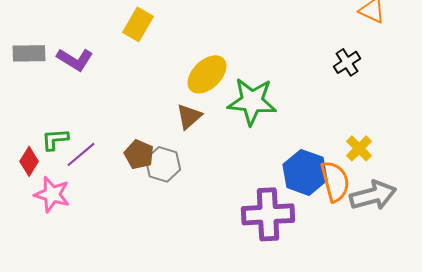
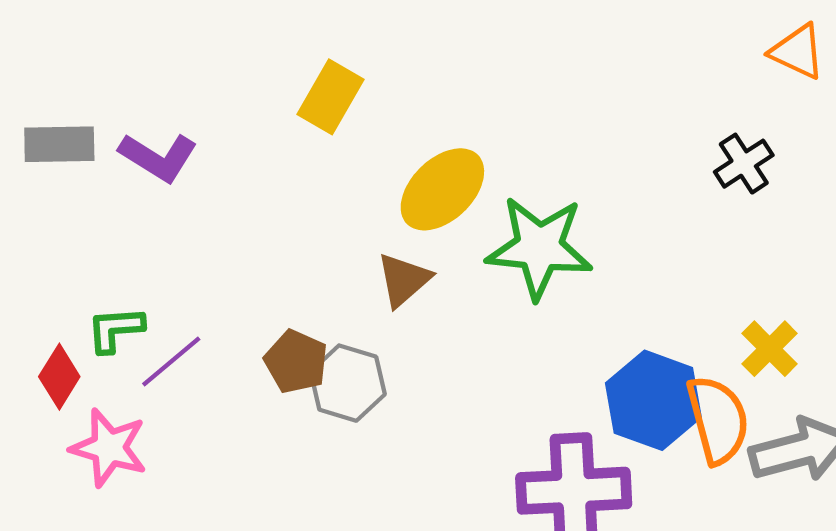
yellow rectangle: (138, 24) -> (330, 97), moved

